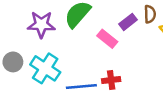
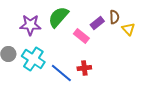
blue line: (81, 86) -> (61, 73), turned 45

